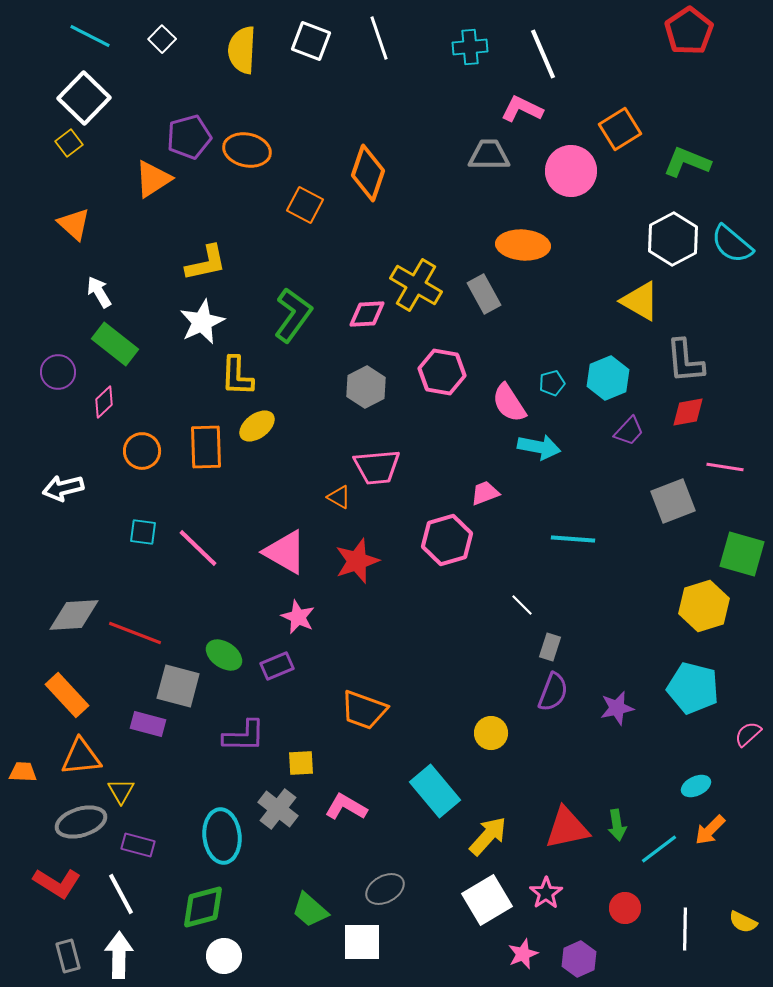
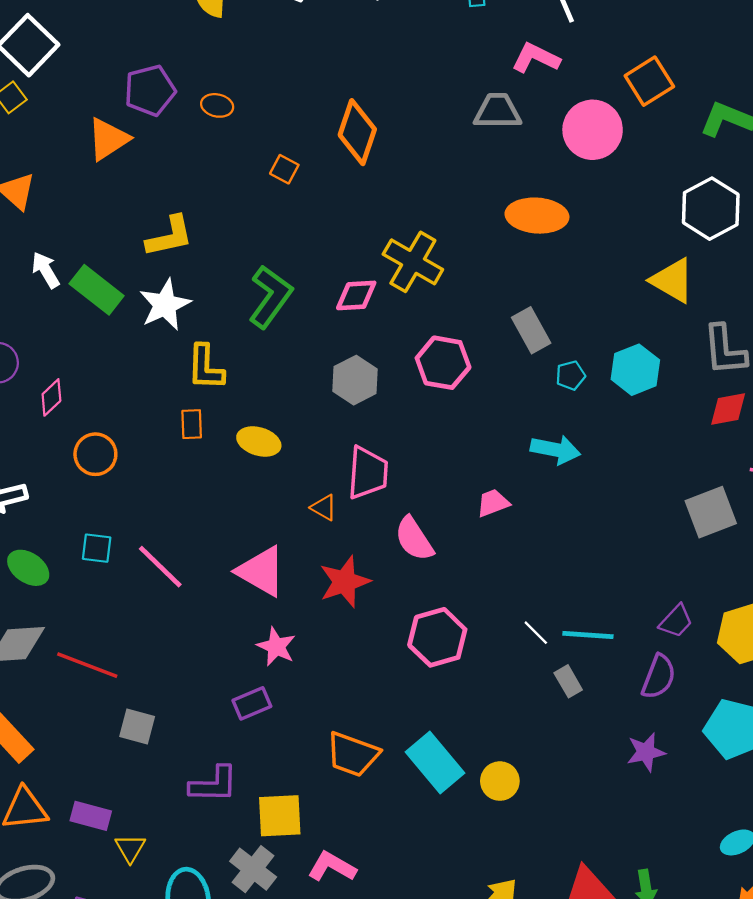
orange ellipse: (247, 150) -> (217, 105), size x0.6
orange square: (305, 205) -> (284, 169), size x0.7
gray rectangle: (484, 294) -> (531, 330), moved
green rectangle: (115, 344) -> (97, 290), moved
pink semicircle: (509, 403) -> (414, 539), moved
yellow ellipse: (257, 426) -> (259, 441), moved, turned 54
purple trapezoid: (629, 431) -> (676, 621), moved
orange rectangle: (206, 447) -> (192, 424), moved, size x0.6
pink trapezoid: (377, 467) -> (368, 473), turned -81
cyan line: (573, 539) -> (588, 635), moved
pink hexagon: (447, 540) -> (437, 637), moved
gray rectangle: (550, 647) -> (568, 681), turned -48
green ellipse: (224, 655) -> (28, 568), moved
gray square: (178, 686) -> (137, 727), size x0.7
purple semicircle: (553, 692) -> (659, 677), moved
purple rectangle: (148, 724) -> (91, 816), moved
yellow square: (301, 763) -> (280, 816), size x1.5
yellow triangle: (121, 791) -> (130, 848), moved
cyan rectangle: (435, 791) -> (435, 762), moved

